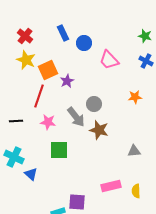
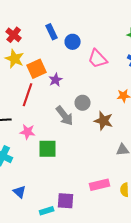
pink star: (48, 122) -> (28, 132), moved
brown star: (99, 130) -> (104, 121), moved
blue triangle: (31, 174) -> (20, 192), moved

